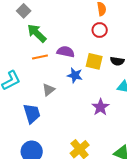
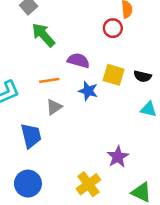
red circle: (100, 30) -> (113, 28), moved
orange line: (40, 57) -> (49, 80), moved
purple star: (101, 107) -> (118, 157), moved

